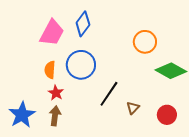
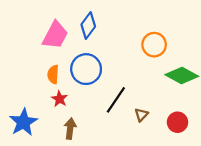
brown arrow: (55, 116) -> (70, 129), moved

